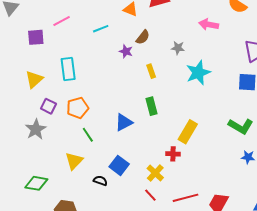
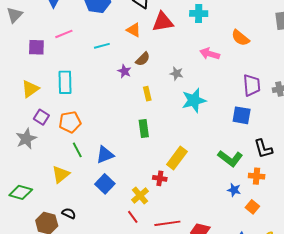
blue triangle: (124, 122) -> (105, 155), moved
black semicircle: (100, 181) -> (69, 213), moved

